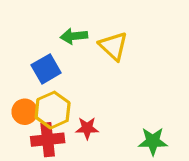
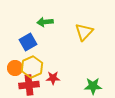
yellow triangle: (113, 46) -> (84, 32), moved, turned 30

